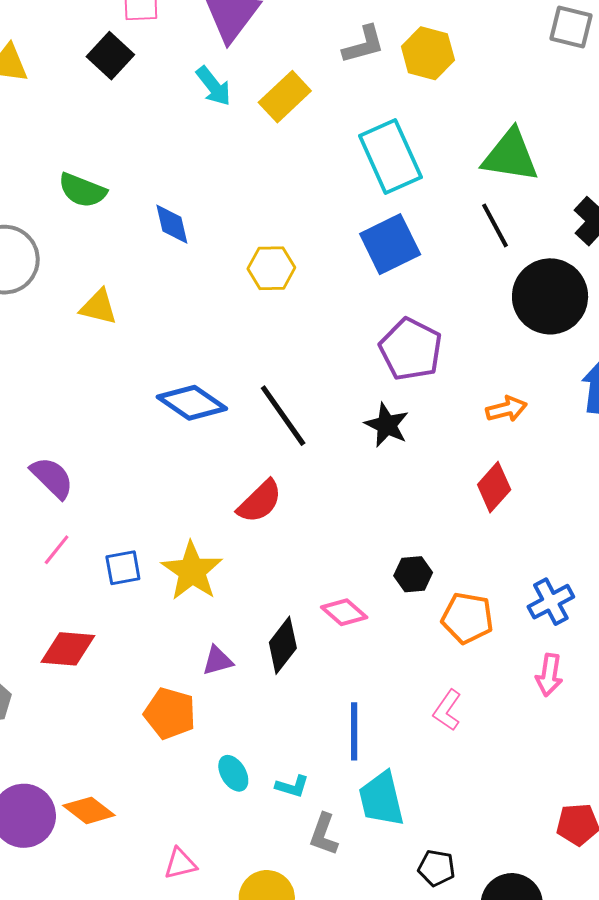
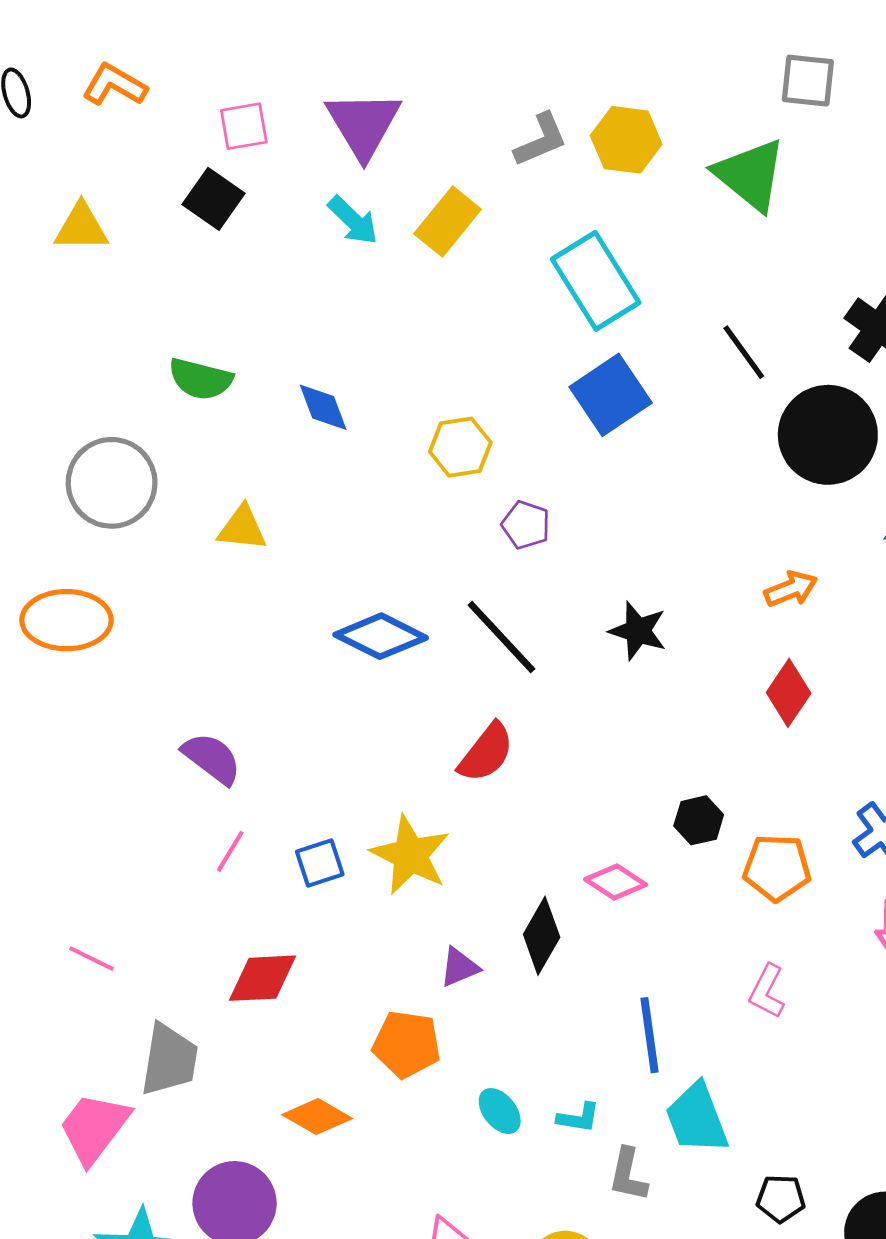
green triangle: (510, 156) -> (750, 175), moved, turned 38
purple pentagon: (411, 349) -> (526, 525), moved, size x0.6
orange diamond: (89, 810) -> (317, 1117), moved

